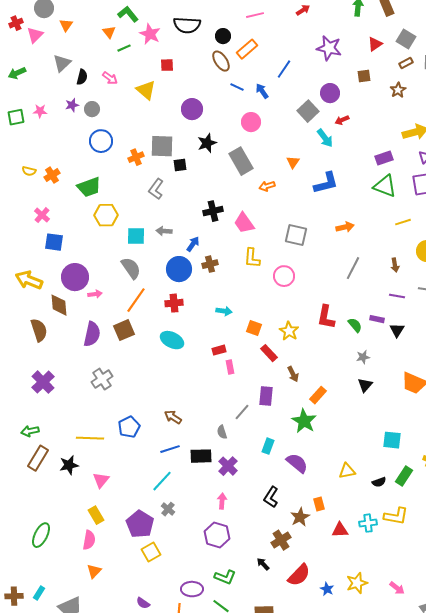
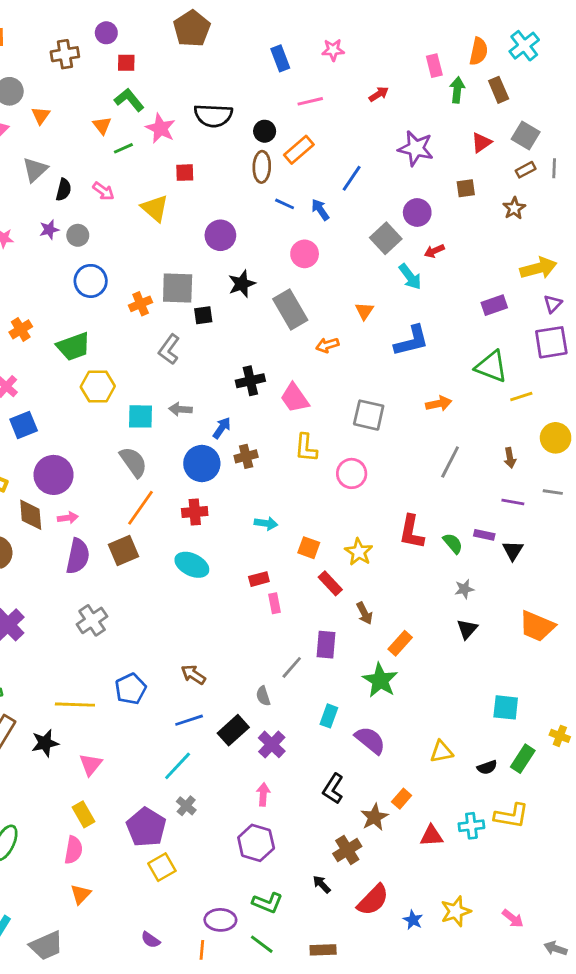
brown ellipse: (221, 61) -> (262, 167), turned 35
green triangle: (385, 186) -> (491, 367), moved
blue square: (54, 242) -> (24, 425), turned -30
pink arrow: (95, 294) -> (68, 518), moved
black rectangle: (201, 456) -> (233, 730), turned -40
orange rectangle: (319, 504) -> (402, 799), turned 56

